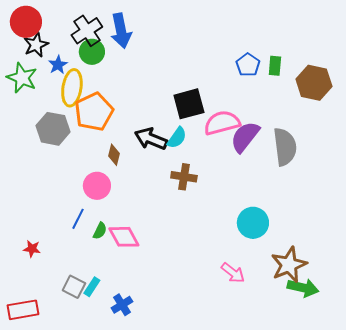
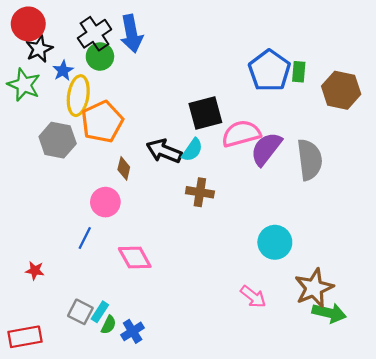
blue pentagon: (248, 65) -> (269, 71), size x1.6
green semicircle: (100, 231) -> (109, 325), moved

